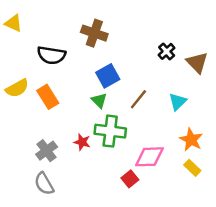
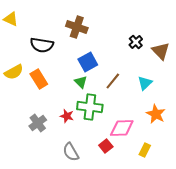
yellow rectangle: (192, 168) -> (145, 150), moved, turned 72
gray semicircle: (44, 184) -> (71, 152), moved

